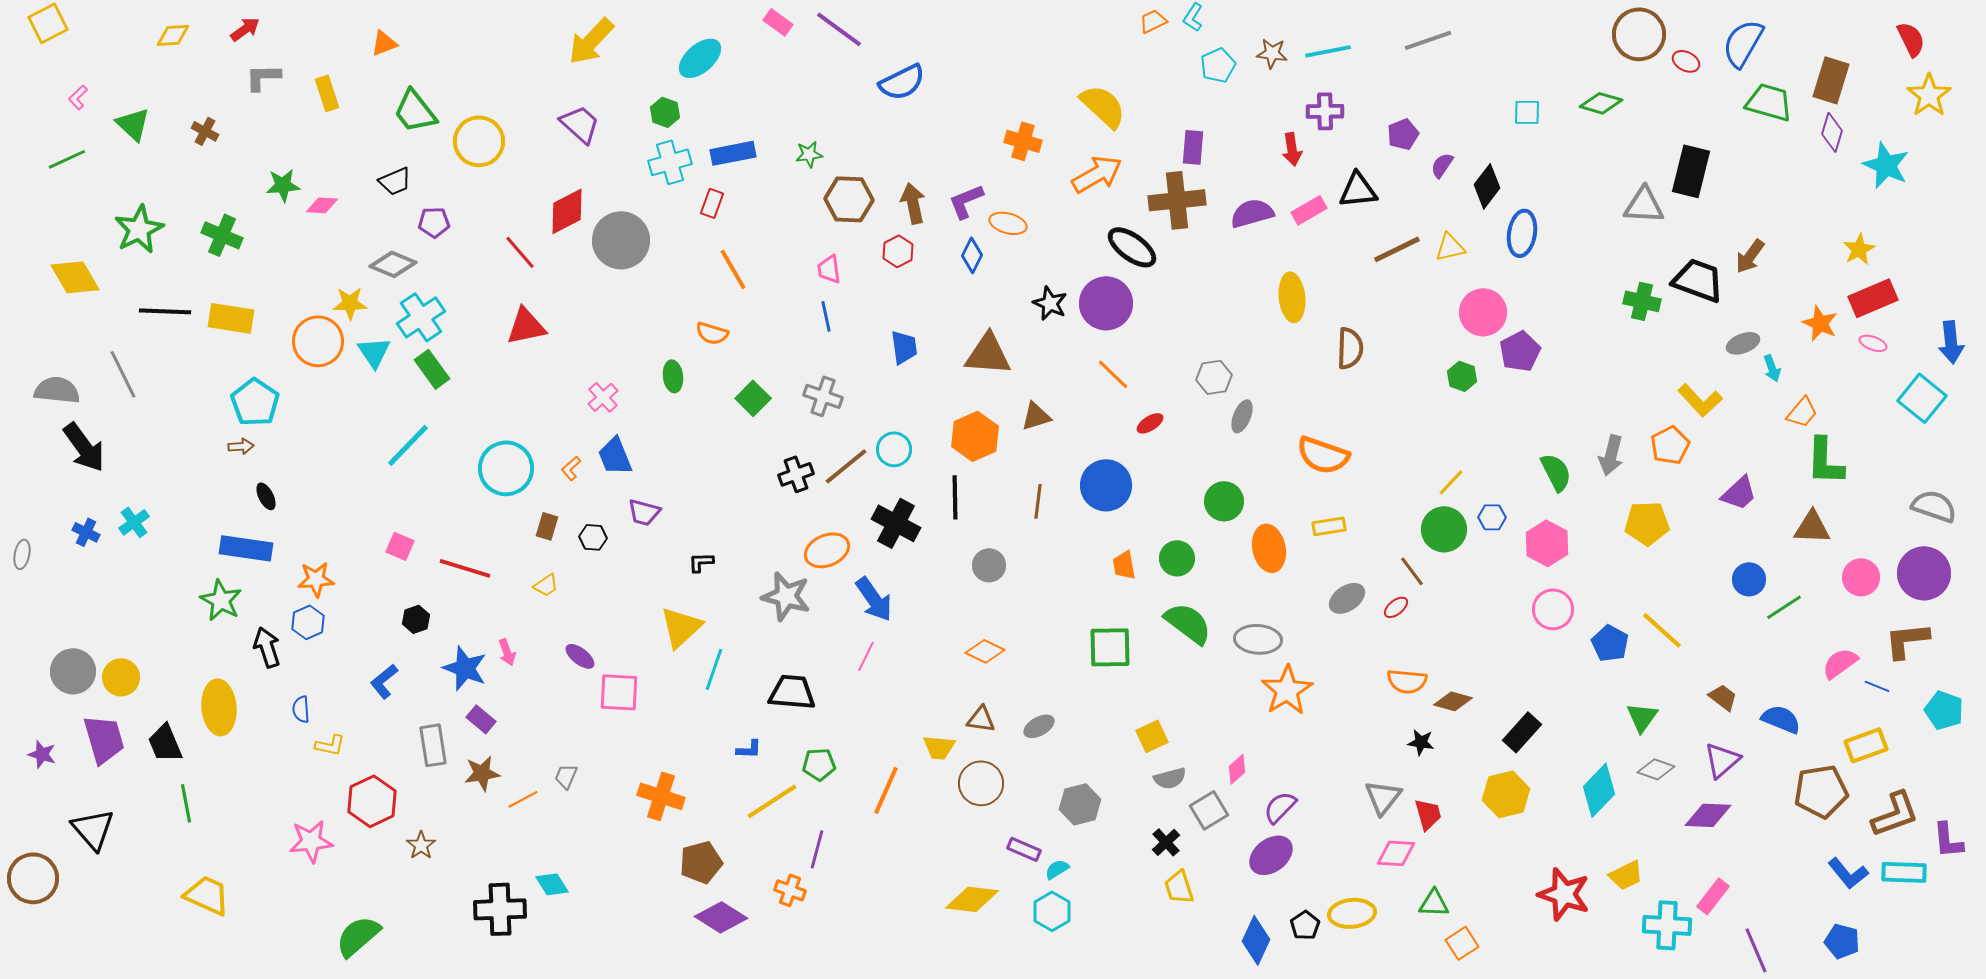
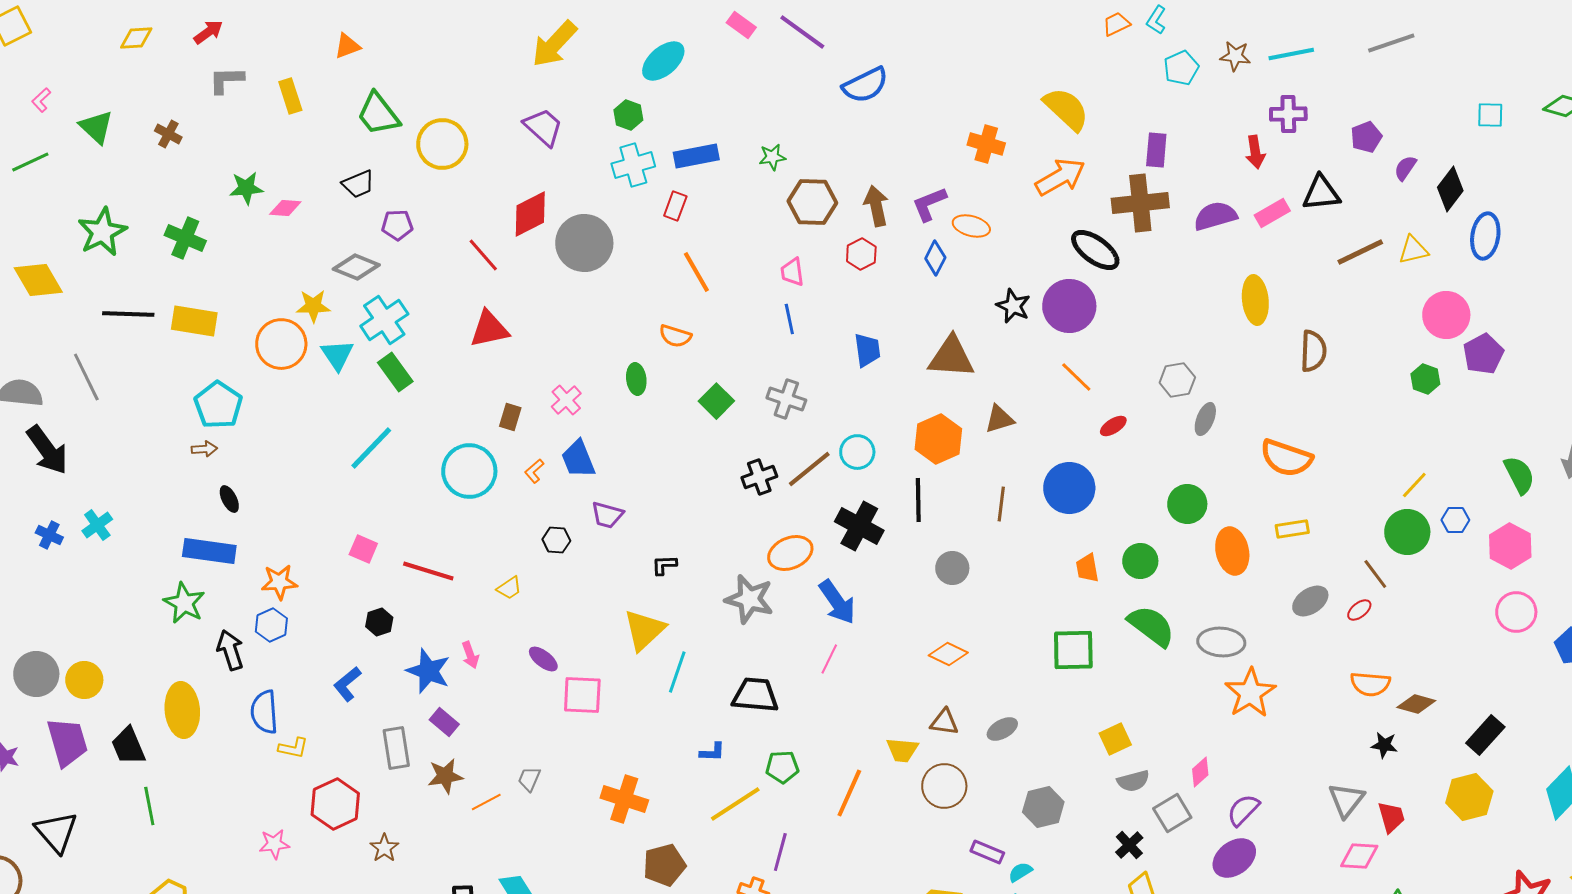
brown rectangle: (547, 526) -> (510, 417), moved
blue semicircle: (301, 709) -> (264, 712), size x1.6
pink star: (311, 841) -> (274, 844), size x0.7

